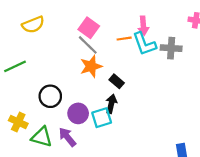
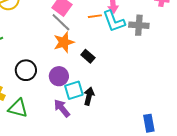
black arrow: (111, 104) -> (89, 96), moved
purple circle: (78, 113) -> (59, 76), moved
purple arrow: (67, 137) -> (62, 108), moved

